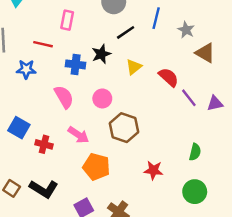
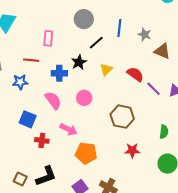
blue square: (19, 128) -> (28, 119), moved
brown hexagon: (124, 128) -> (122, 117), moved
black L-shape: (44, 189) -> (46, 176), turned -45

